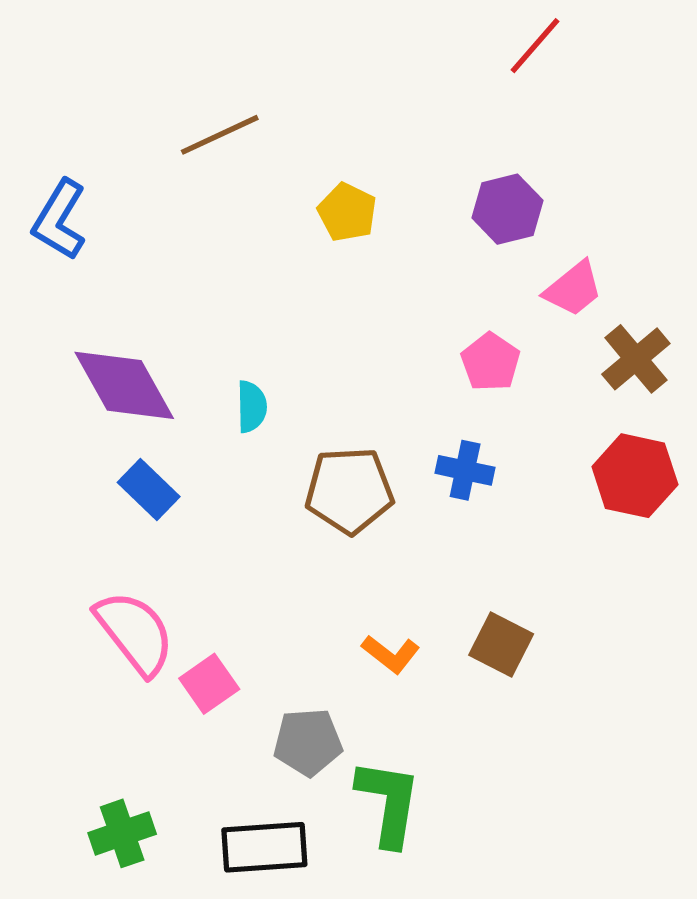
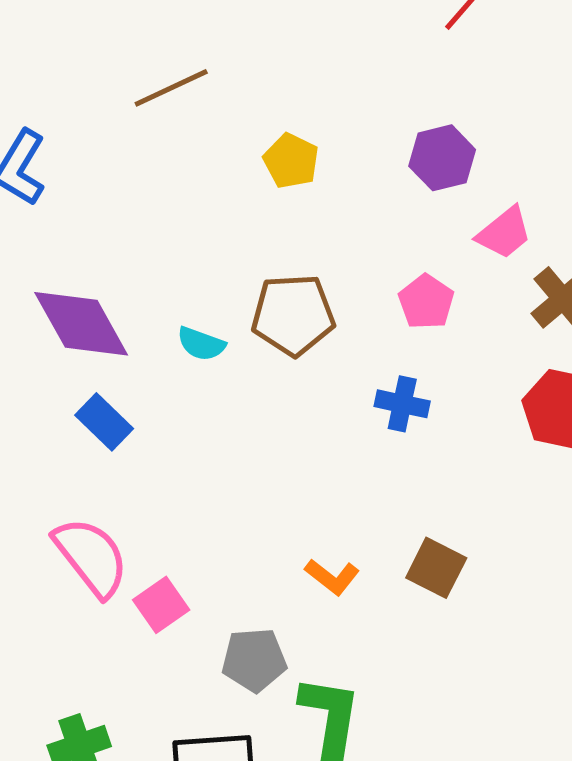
cyan semicircle: (252, 407) -> (201, 344), turned 111
brown pentagon: (349, 491) -> (293, 315), moved

